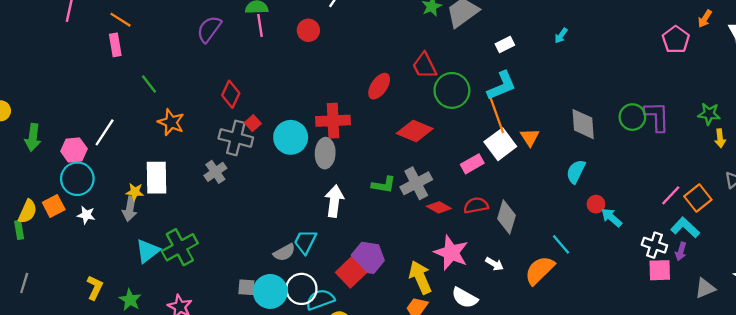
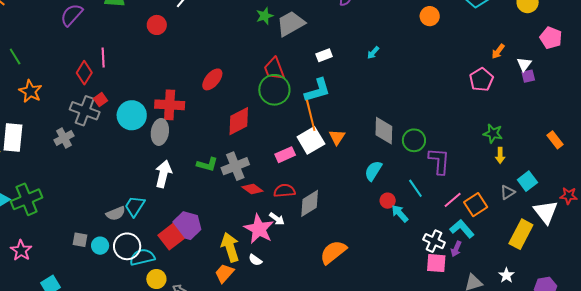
pink line: (260, 25) -> (103, 58), moved
pink pentagon: (676, 40) -> (481, 80), moved
red trapezoid: (425, 66) -> (274, 69), moved
green circle: (632, 117) -> (414, 140), moved
purple L-shape: (657, 117) -> (439, 161), moved
red diamond: (415, 131) -> (239, 121), turned -56
gray diamond: (506, 217) -> (310, 203), turned 36
cyan line: (561, 244) -> (415, 188), moved
white arrow: (494, 264) -> (277, 219), moved
cyan circle: (270, 291) -> (100, 246), size x0.6
white semicircle: (465, 298) -> (255, 260), moved, size x0.6

